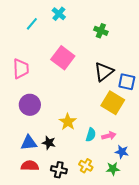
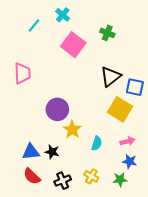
pink square: (63, 58) -> (73, 45), moved
purple circle: (30, 105) -> (57, 109), moved
pink arrow: (109, 136) -> (127, 141), moved
red semicircle: (30, 166) -> (32, 176), turned -138
black cross: (59, 170) -> (63, 181), turned -35

